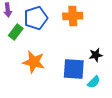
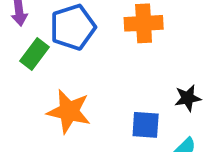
blue square: (74, 69) -> (146, 125), size x0.7

